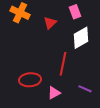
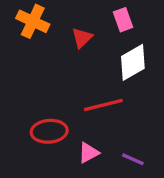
red line: (63, 64) -> (103, 105), turned 65
purple line: (85, 89) -> (133, 159), moved

